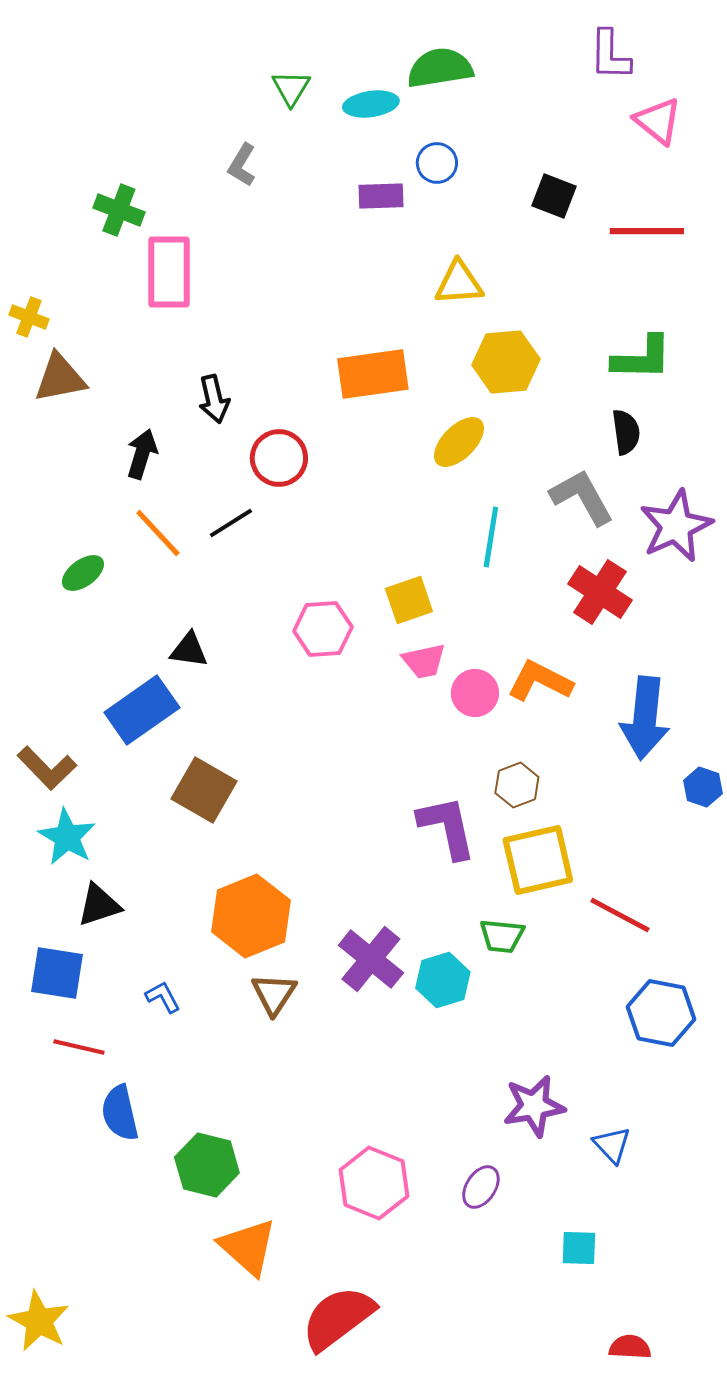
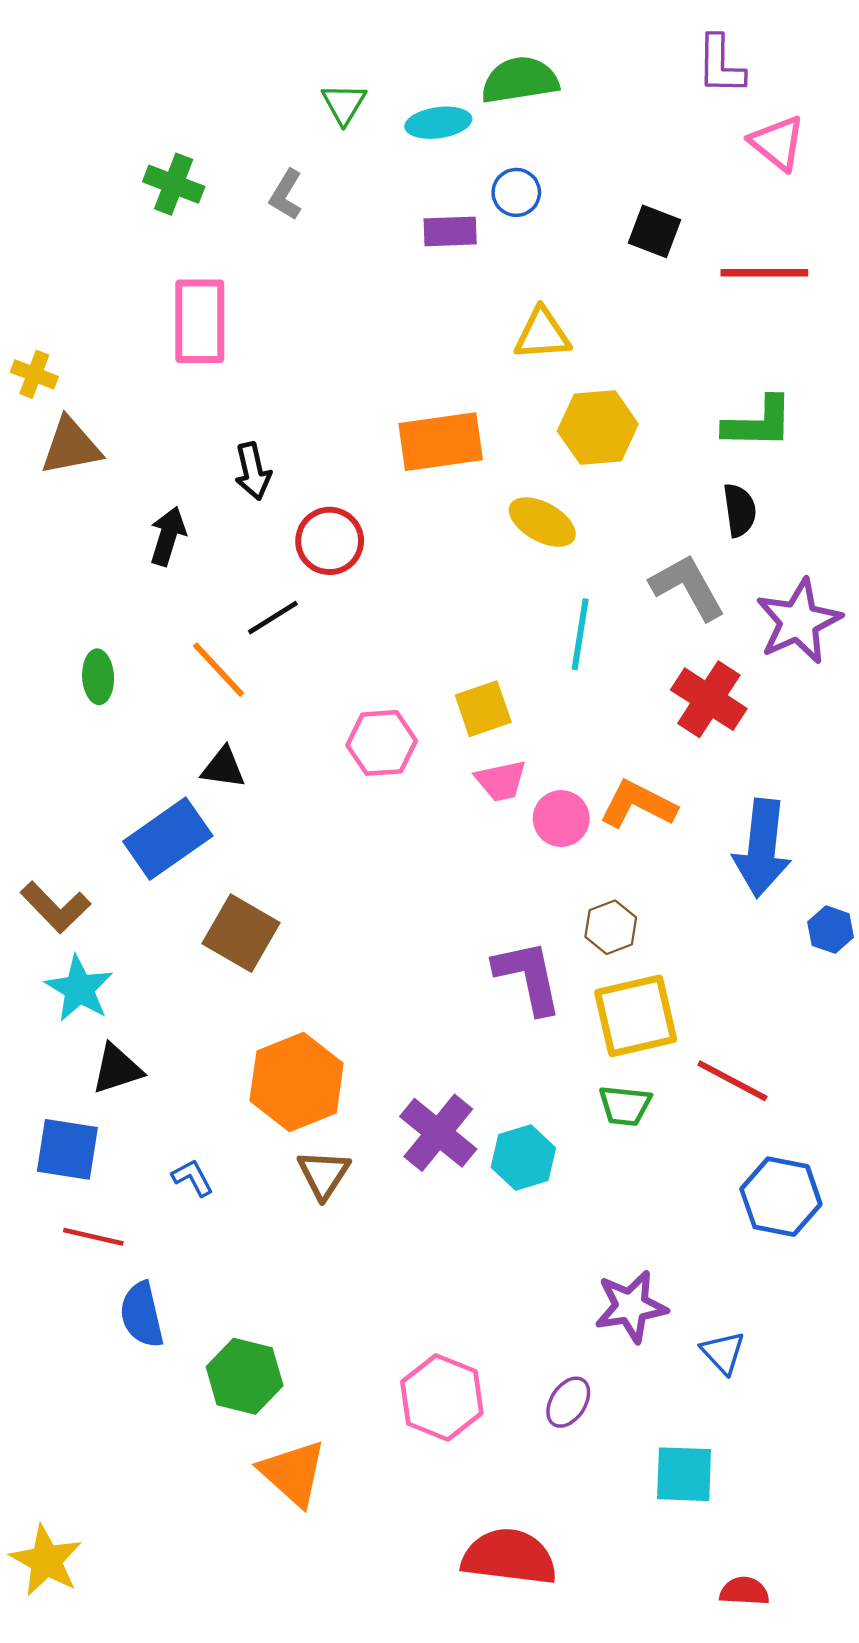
green cross: (119, 210) -> (174, 184), moved
yellow ellipse: (459, 442) -> (542, 522), turned 74
orange line: (158, 533) -> (219, 670), moved
green ellipse: (83, 573) -> (98, 677), turned -57
green trapezoid: (502, 936) -> (625, 1106), moved
cyan square: (579, 1248) -> (684, 1474), size x1.4
red semicircle: (338, 1318) -> (509, 1557), moved, turned 44

